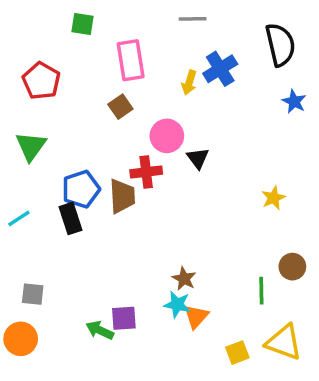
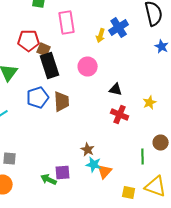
red pentagon: (41, 81) -> (29, 40), moved, turned -30
brown square: (120, 107) -> (44, 50), moved, turned -32
black triangle: (198, 158) -> (116, 90), moved, turned -40
red cross: (146, 172) -> (120, 114), moved, turned 30
black rectangle: (71, 218) -> (50, 66), moved, size x1.4
brown star: (184, 279) -> (88, 150), moved
yellow square: (237, 353) -> (129, 192), turned 32

